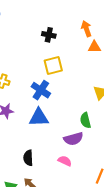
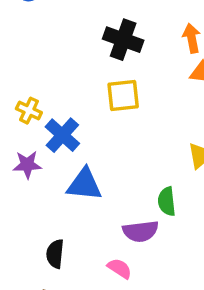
black cross: (49, 35) -> (123, 40), size x1.5
blue cross: (41, 90) -> (62, 135), moved

